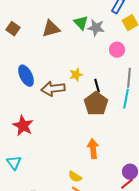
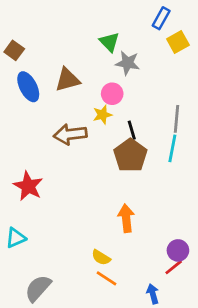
gray star: (96, 28) -> (128, 63), moved
brown triangle: (51, 29) -> (67, 80), moved
pink circle: (117, 50) -> (112, 94), moved
blue ellipse: (26, 76) -> (28, 87), moved
cyan triangle: (14, 163) -> (16, 238), turned 42

